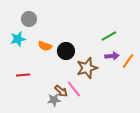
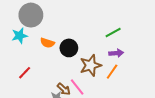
gray circle: (29, 19) -> (31, 15), size x1.5
orange line: (128, 61) -> (112, 72), moved
red line: (23, 75) -> (25, 73), turned -40

